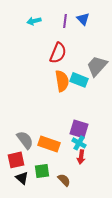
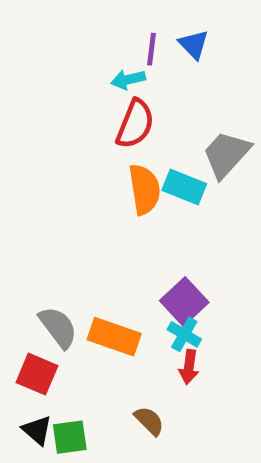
cyan arrow: (34, 21) -> (128, 79), moved
purple square: (79, 129) -> (184, 302), turned 30
red square: (16, 160) -> (37, 374), turned 36
green square: (42, 171) -> (70, 437), moved
black triangle: (22, 178) -> (37, 430), moved

